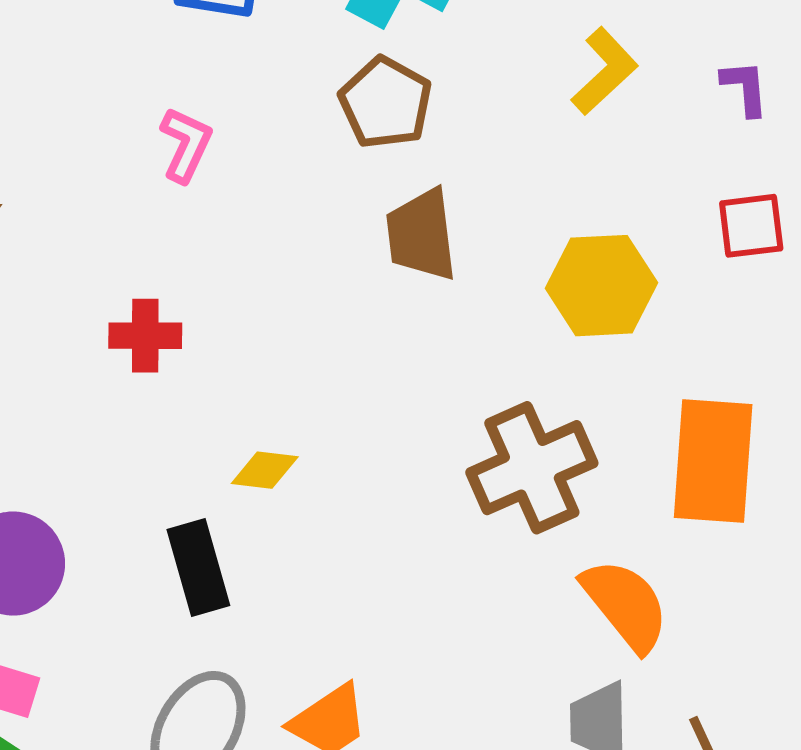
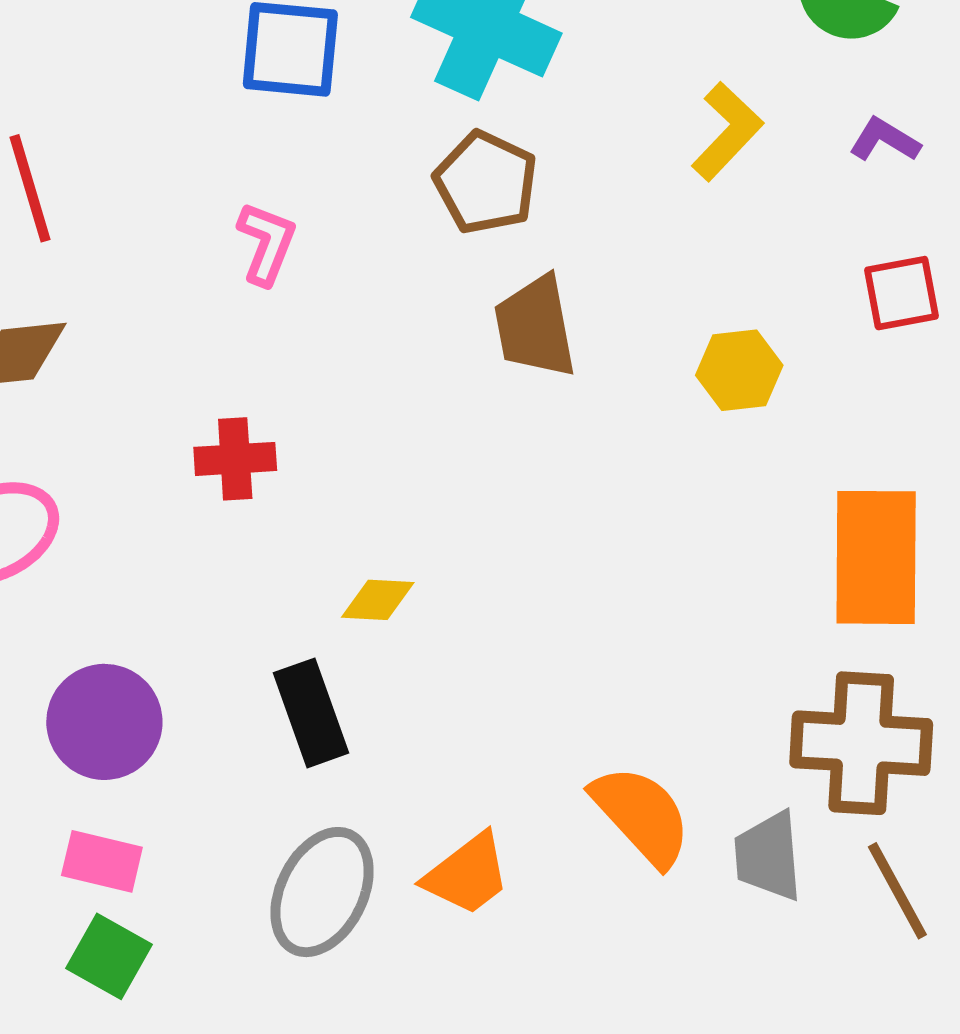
purple L-shape: (745, 88) -> (885, 140), turned -50
yellow hexagon: (602, 286) -> (739, 370), size x0.7
brown cross: (532, 468) -> (861, 743), moved, turned 31
orange semicircle: (625, 605) -> (642, 815), moved

